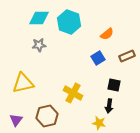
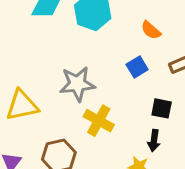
orange semicircle: (107, 34) -> (151, 30), turned 80
gray star: (39, 45) -> (77, 84), moved, size x1.6

